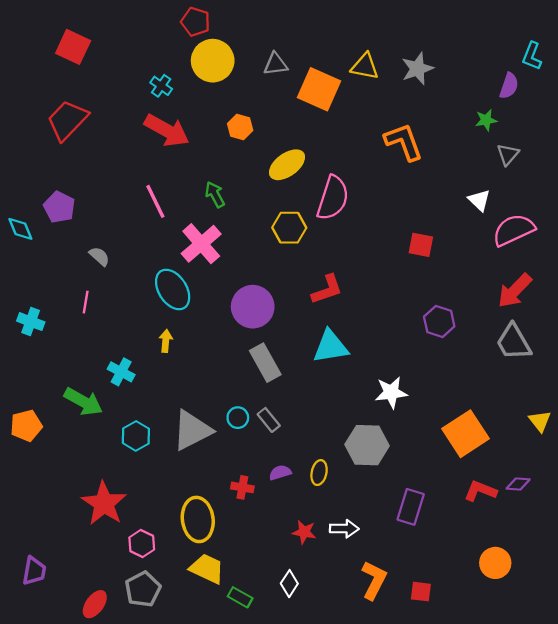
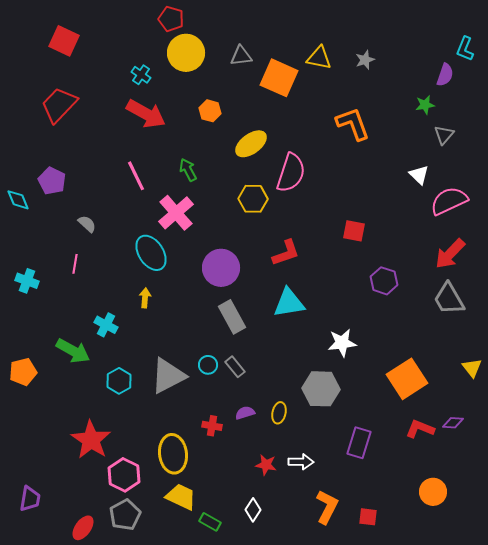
gray star: (417, 69) -> (365, 60), size x0.7
red square: (421, 245) -> (354, 231), moved
pink hexagon: (142, 543) -> (124, 475), size x1.4

